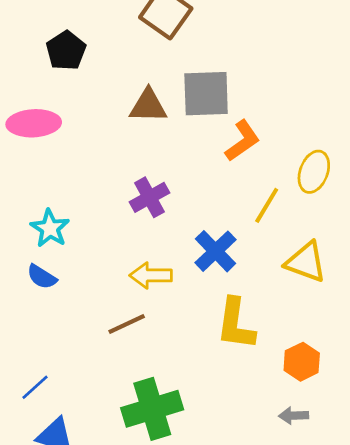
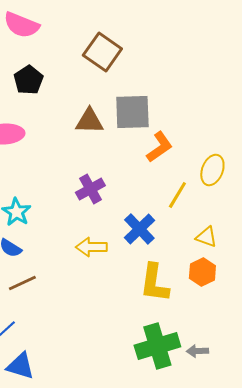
yellow triangle: (306, 262) -> (206, 237), size x0.7
brown line: (127, 324) -> (22, 283), moved
orange hexagon: (302, 362) -> (202, 272), moved
green cross: (152, 409) -> (157, 346), moved

